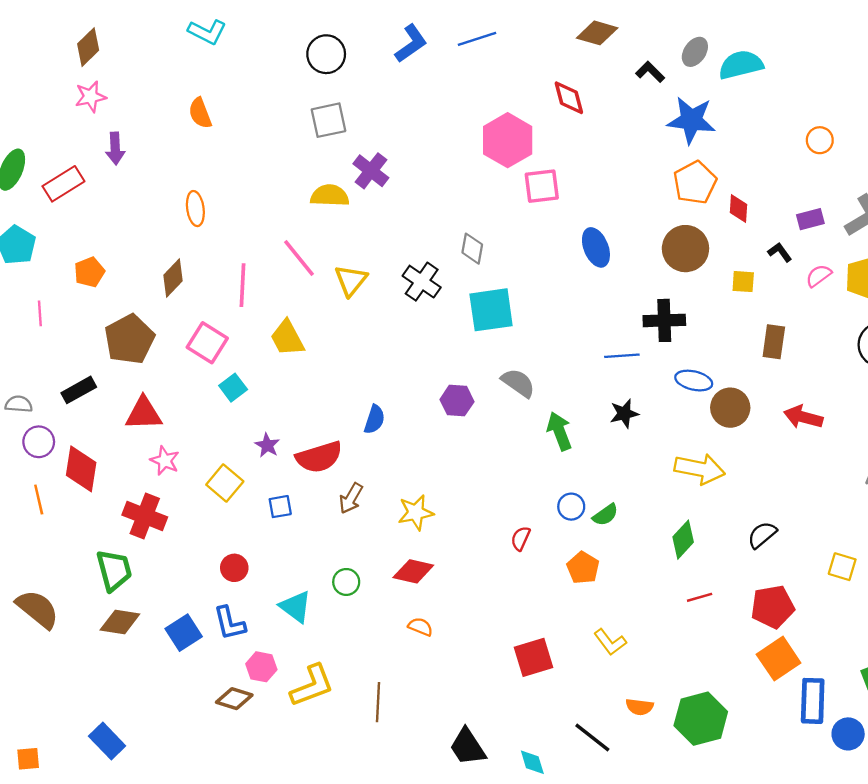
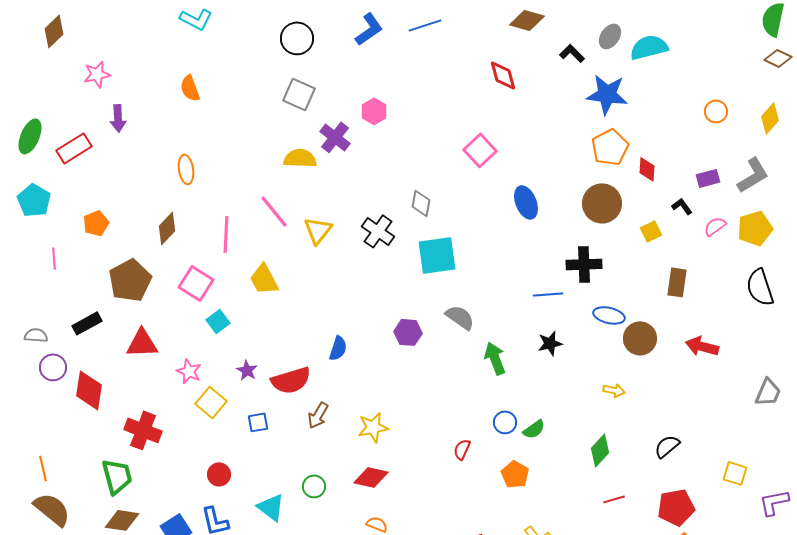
brown diamond: (88, 47) -> (54, 31), moved
gray square: (329, 120) -> (299, 94), turned 36
pink hexagon: (508, 140) -> (374, 111), moved, size x0.6
pink square: (542, 186) -> (480, 150), turned -36
yellow square: (743, 282) -> (651, 231), turned -30
pink star: (165, 461) -> (189, 371), moved
yellow arrow: (700, 469) -> (614, 390), size x0.5
orange line: (39, 500) -> (43, 468), moved

